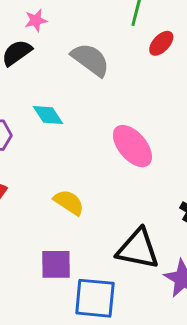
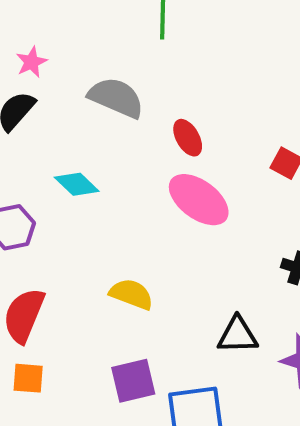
red ellipse: (161, 43) -> (188, 138), moved, turned -60
black triangle: (138, 249) -> (237, 335), size x0.7

